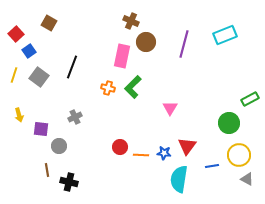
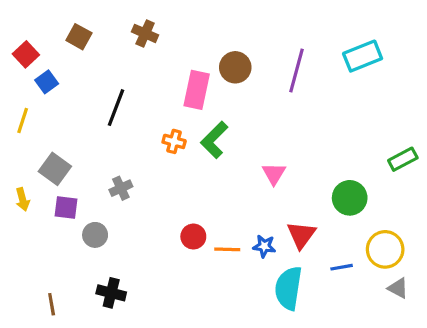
brown cross: (131, 21) -> (145, 33), moved
gray square: (39, 77) -> (55, 169), moved
yellow arrow: (19, 115) -> (23, 199), moved
green circle: (229, 123) -> (350, 198), moved
brown line: (47, 170) -> (52, 304), moved

